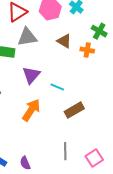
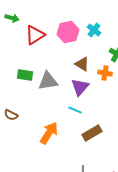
gray triangle: (27, 37) -> (48, 81), moved
purple triangle: (31, 75) -> (80, 87), moved

